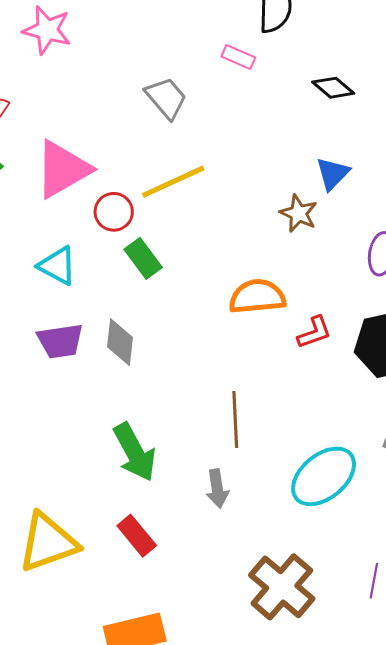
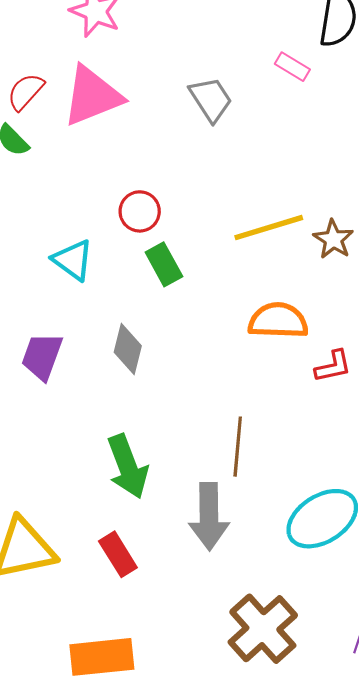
pink triangle: (63, 169) -> (92, 96), moved
yellow line: (173, 182) -> (269, 228), moved
purple trapezoid: (60, 341) -> (42, 356), moved, turned 111
gray arrow: (217, 489) -> (209, 516), size x1.6

